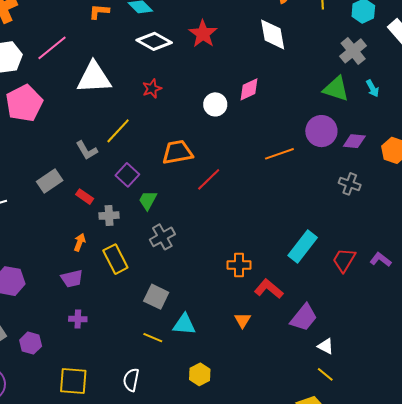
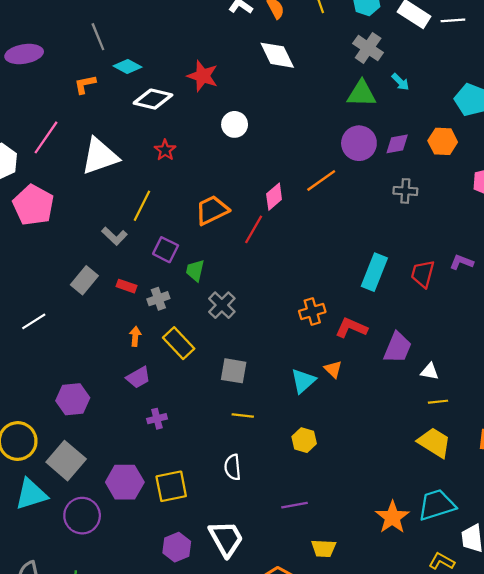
pink diamond: (249, 89) -> (274, 197), moved
white circle: (215, 104) -> (235, 124), moved
cyan triangle: (184, 324) -> (303, 381), moved, turned -30
purple hexagon: (31, 343) -> (125, 482), moved, size x1.5
yellow line: (325, 374) -> (438, 402), turned -30

